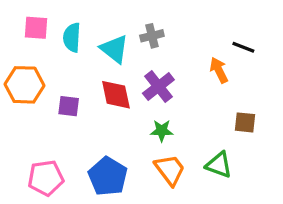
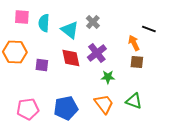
gray cross: (152, 36) -> (93, 22), turned -32
brown square: (245, 122) -> (137, 62), moved
green star: (162, 131) -> (108, 77), moved
blue pentagon: (108, 176) -> (66, 108), turned 30

